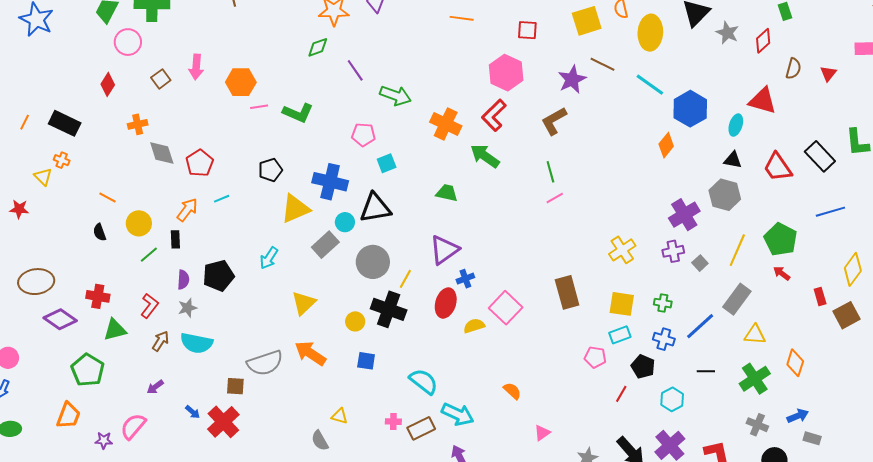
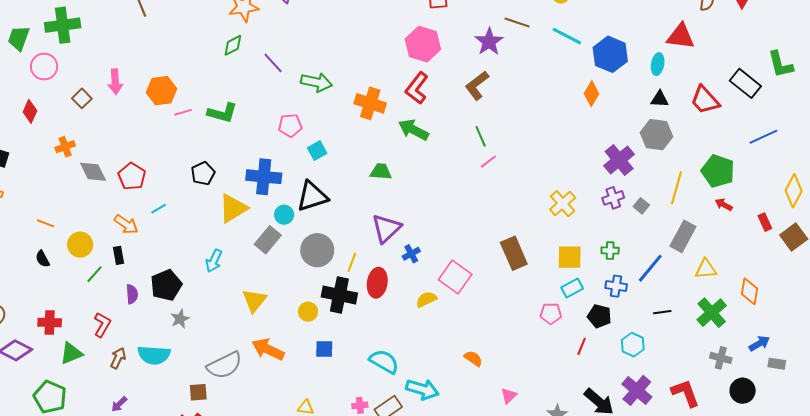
orange arrow: (187, 210) -> (126, 224), turned 95
red ellipse: (446, 303) -> (377, 283), moved
gray star: (187, 308) -> (180, 319), moved

